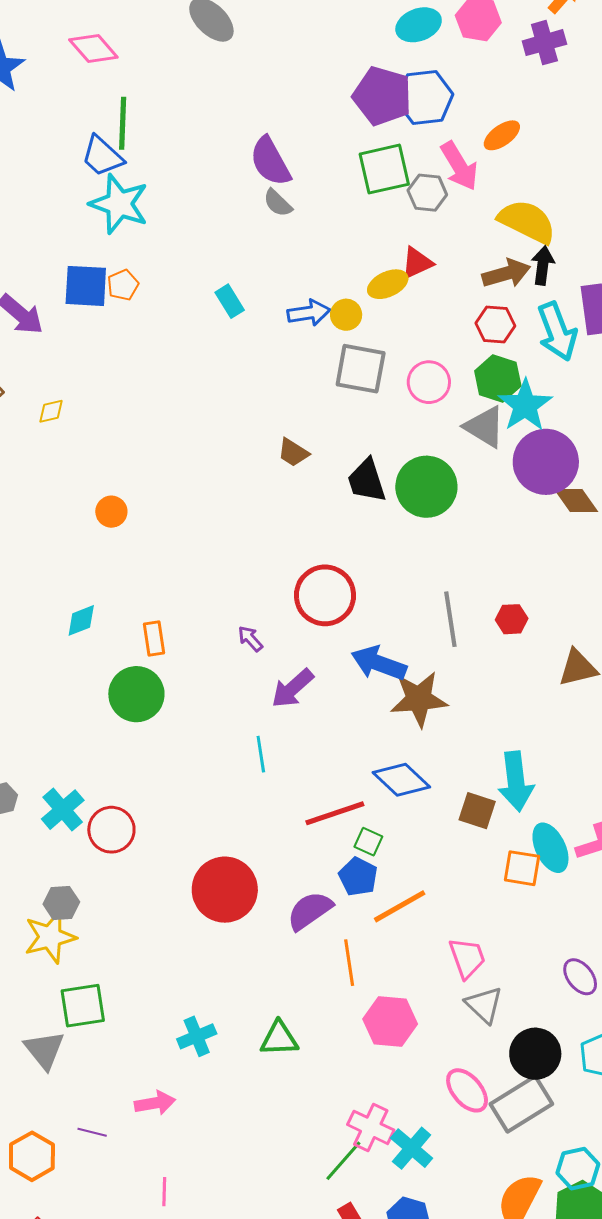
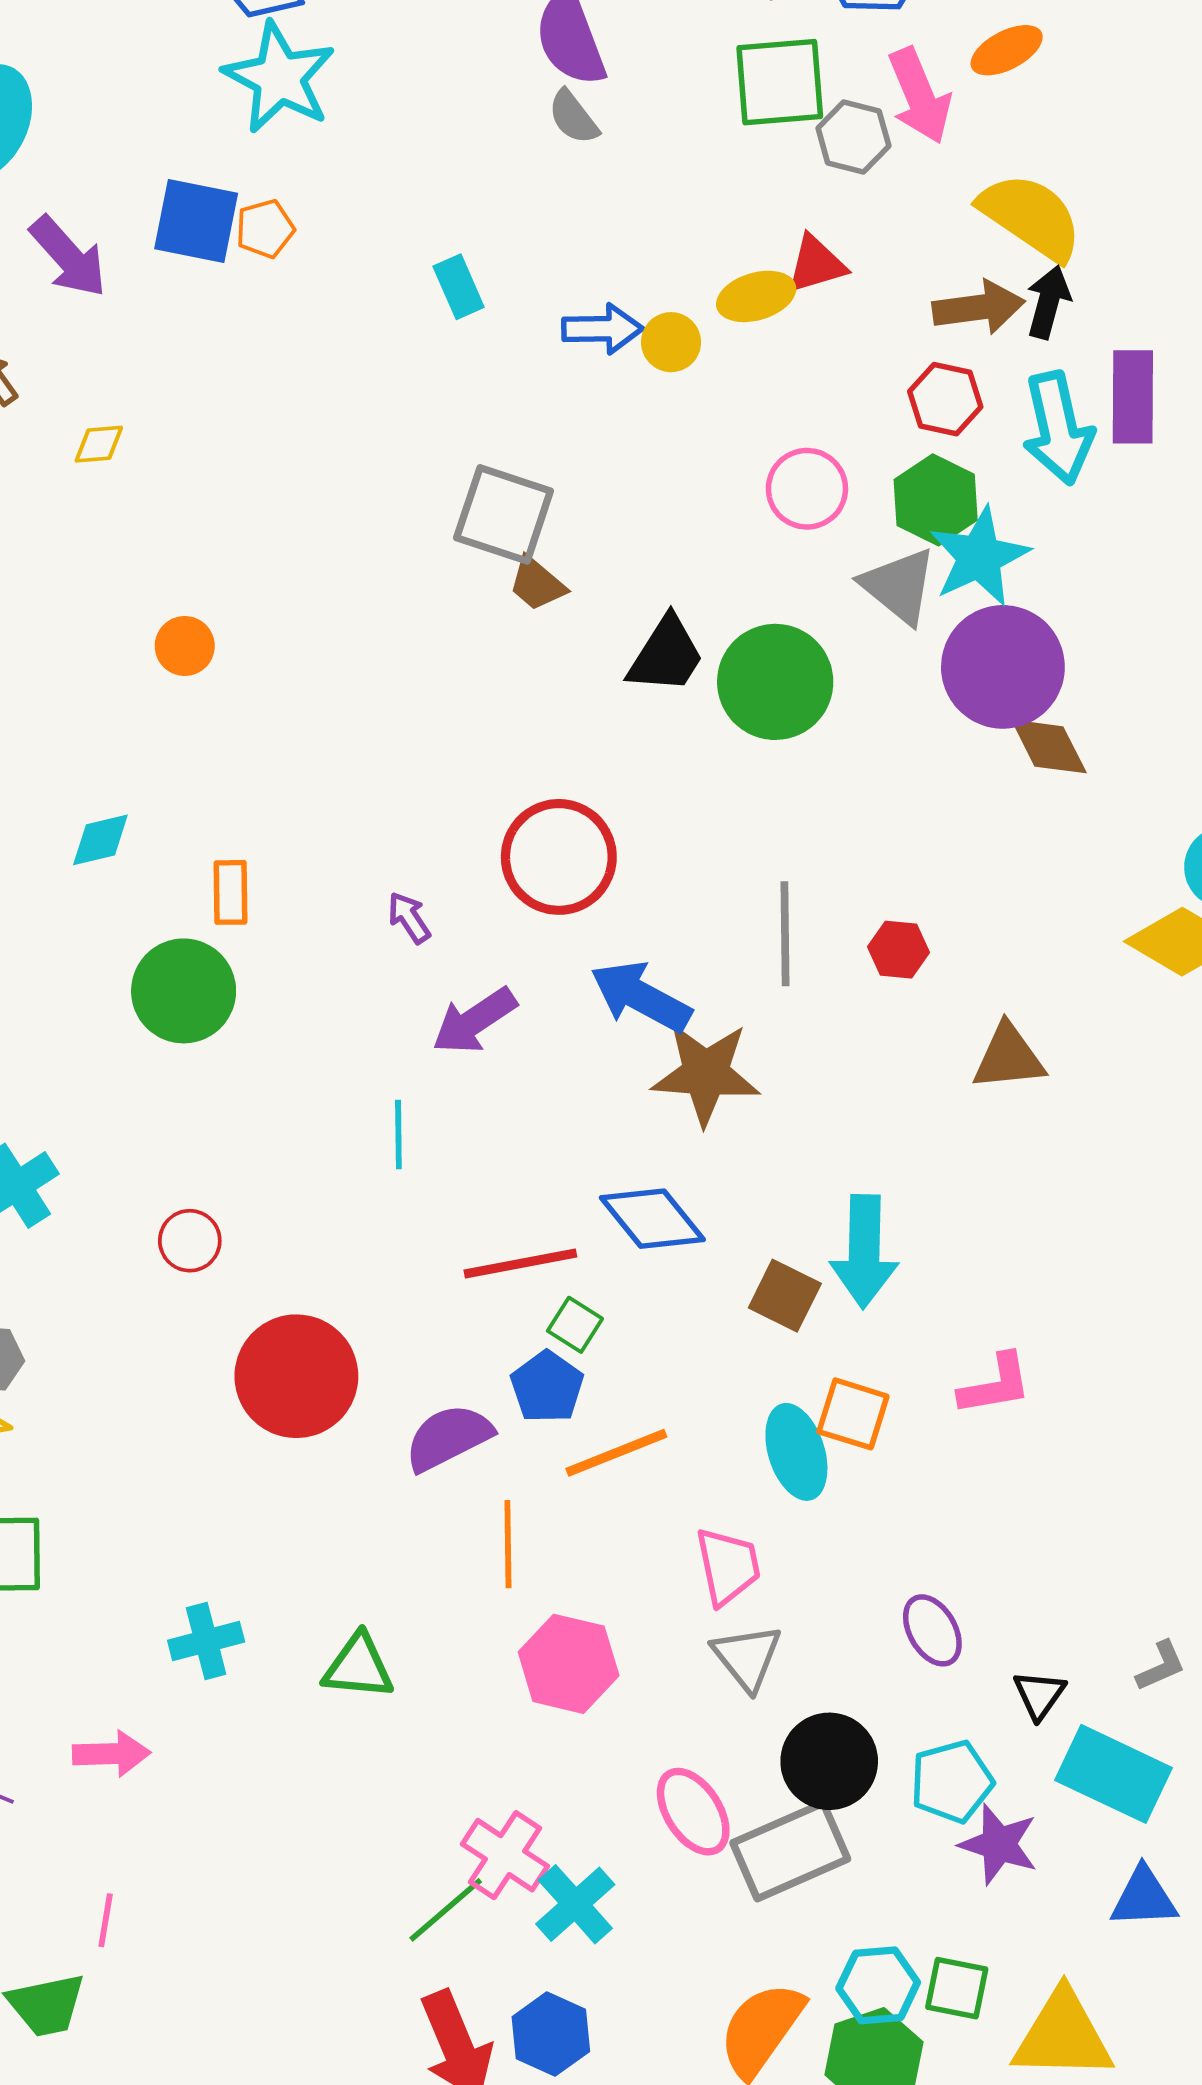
gray square: (361, 369) -> (504, 514), moved
black trapezoid: (367, 481) -> (666, 655), turned -138
red circle: (111, 830) -> (190, 1241), moved, size x0.7
cyan ellipse: (550, 848) -> (796, 1452), moved

